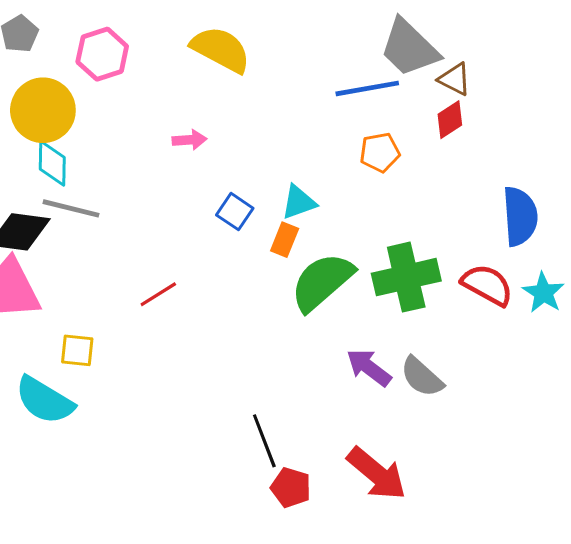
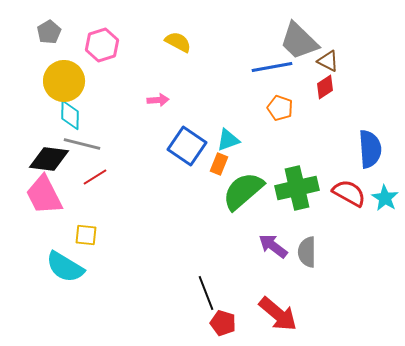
yellow semicircle: (221, 49) -> (178, 42), size x0.7
orange pentagon: (380, 152) -> (280, 108), turned 30
blue square: (235, 212) -> (187, 146), size x1.6
red line: (158, 294) -> (95, 177), moved
gray semicircle: (422, 377) -> (307, 252), turned 48

